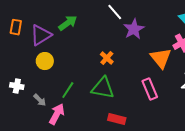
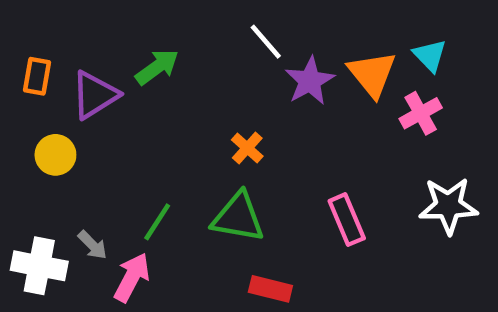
orange triangle: (161, 58) -> (372, 74), moved
yellow circle: (45, 61) -> (55, 155), moved
white cross: (17, 86) -> (39, 266), moved, size x1.6

